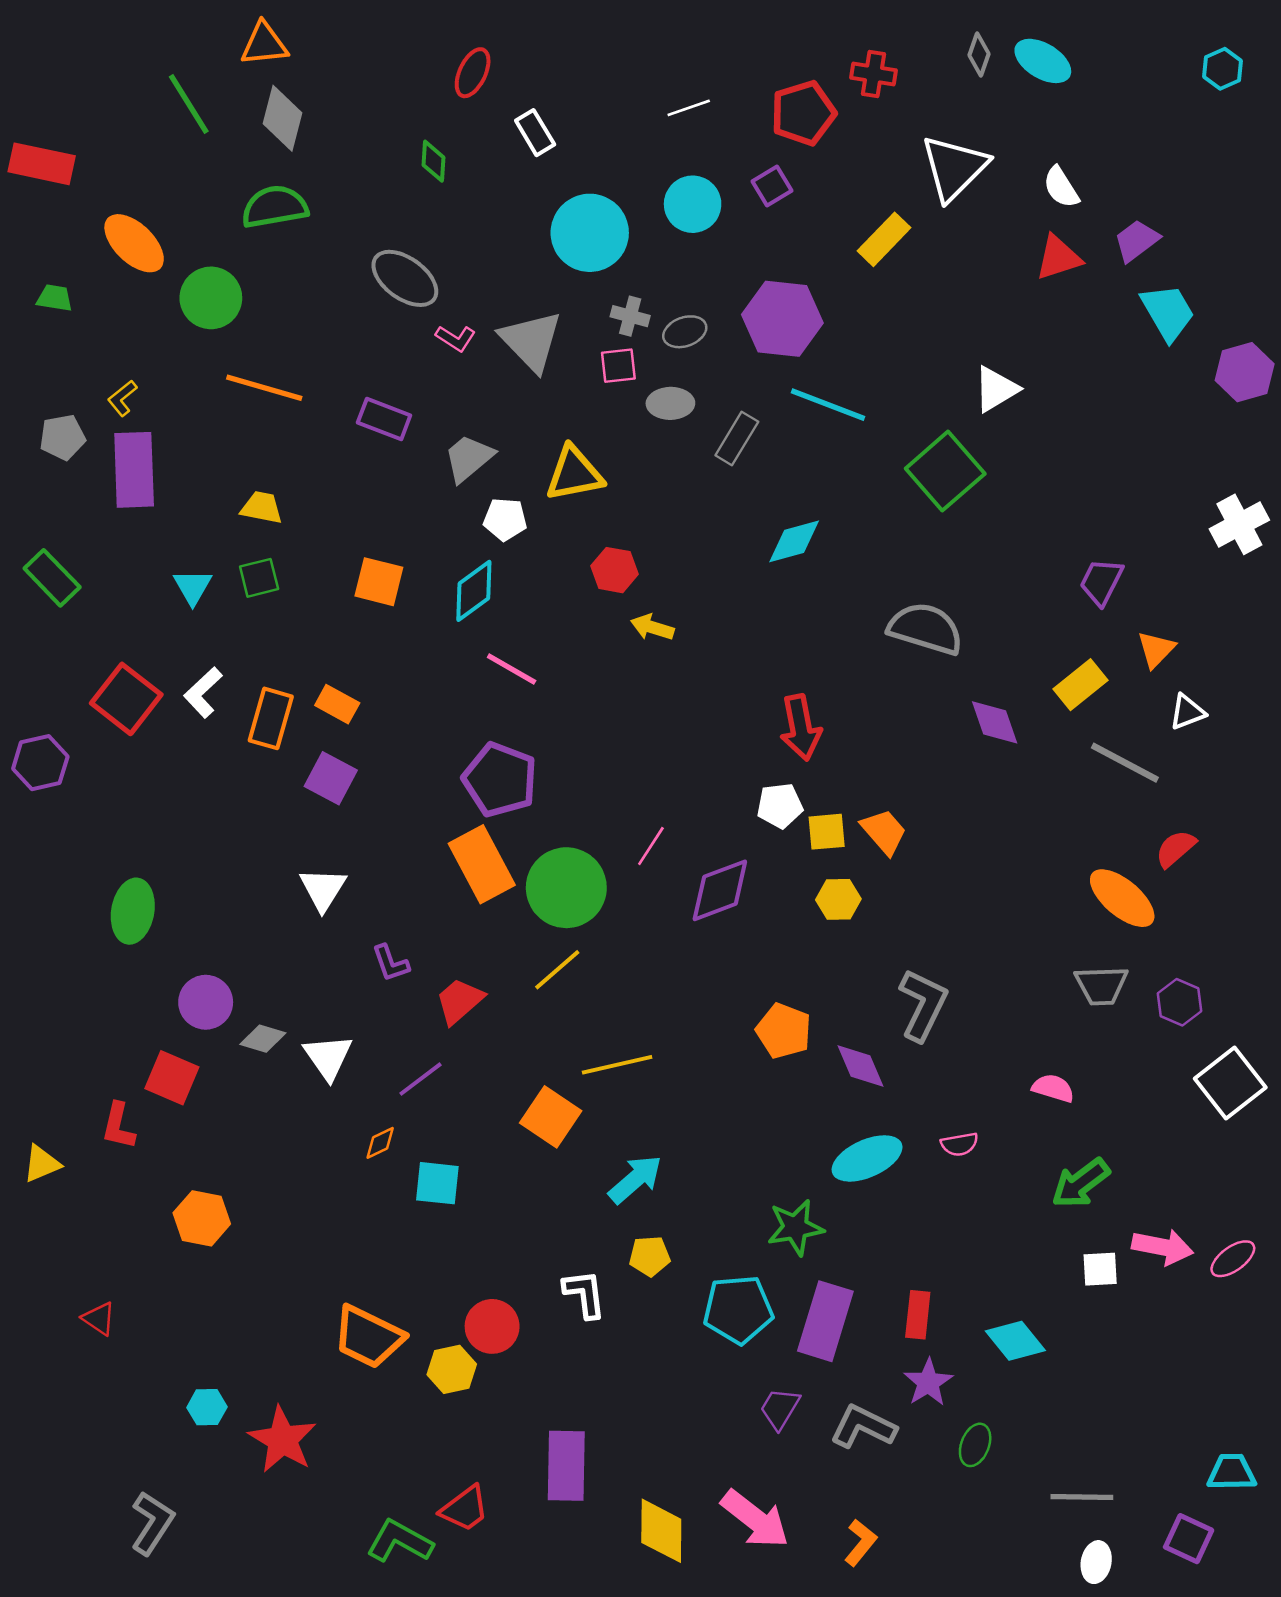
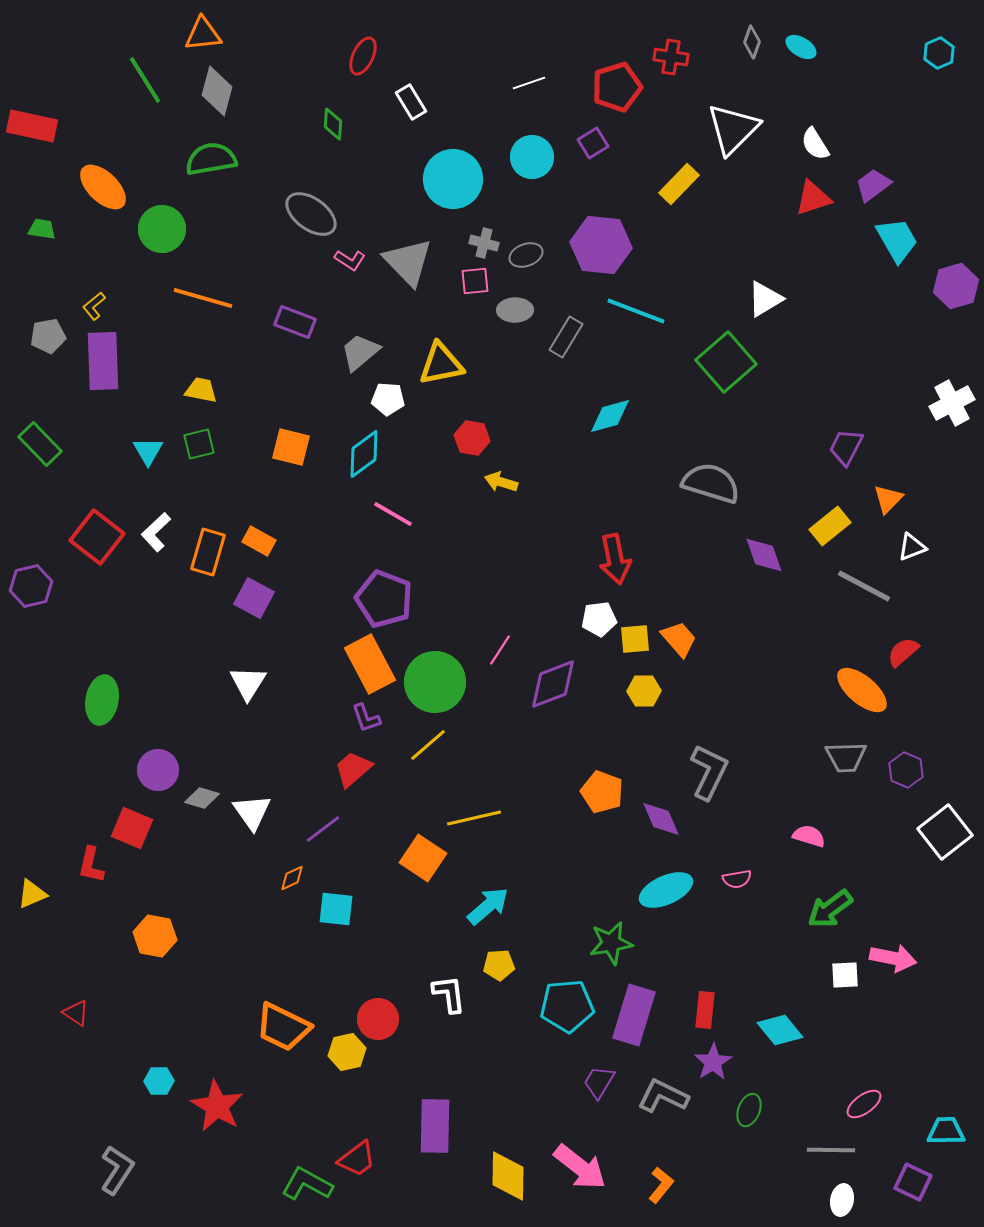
cyan ellipse: (1043, 61) -> (801, 47), size x0.7
purple L-shape: (391, 963) -> (366, 718), moved
pink ellipse: (1233, 1259) -> (864, 1104), moved

